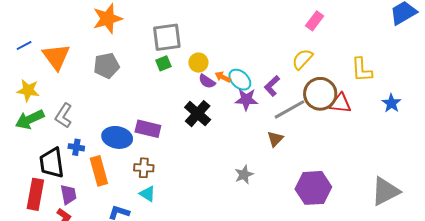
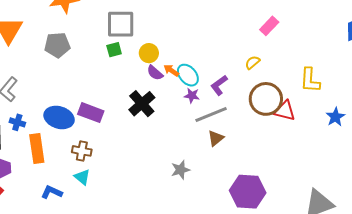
yellow semicircle: (302, 59) -> (252, 62), size x0.7
purple star: (246, 99) -> (192, 96), size x0.7
gray line: (290, 109) -> (211, 115), moved

